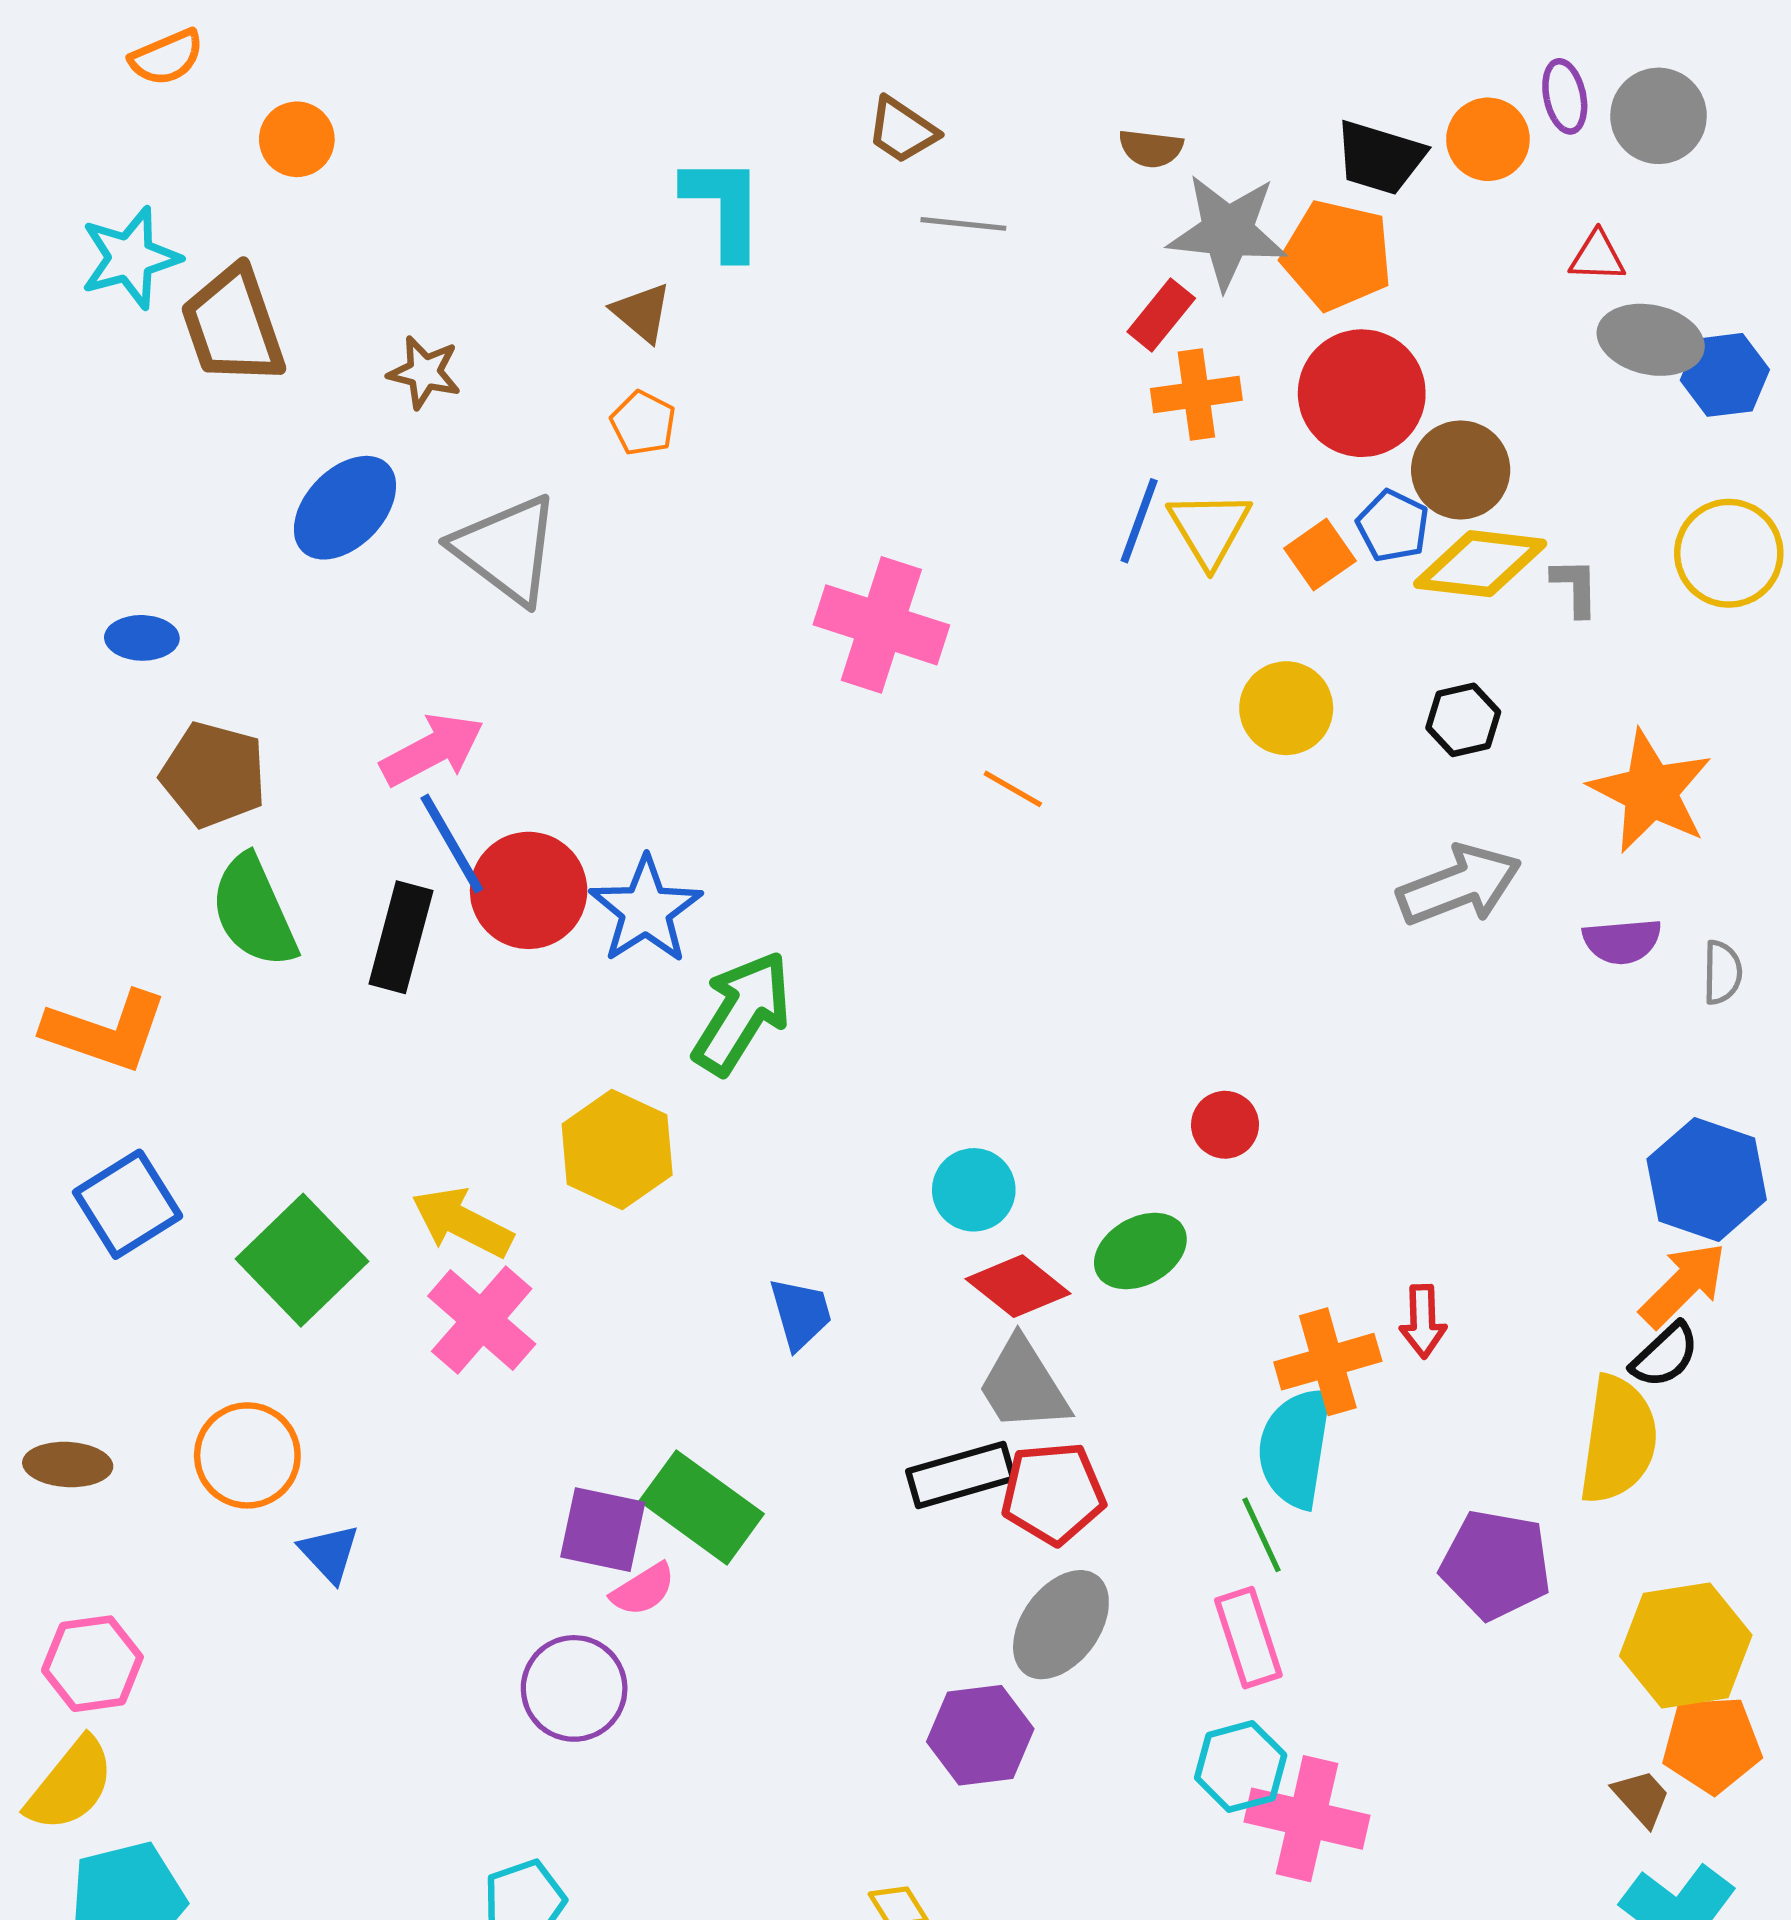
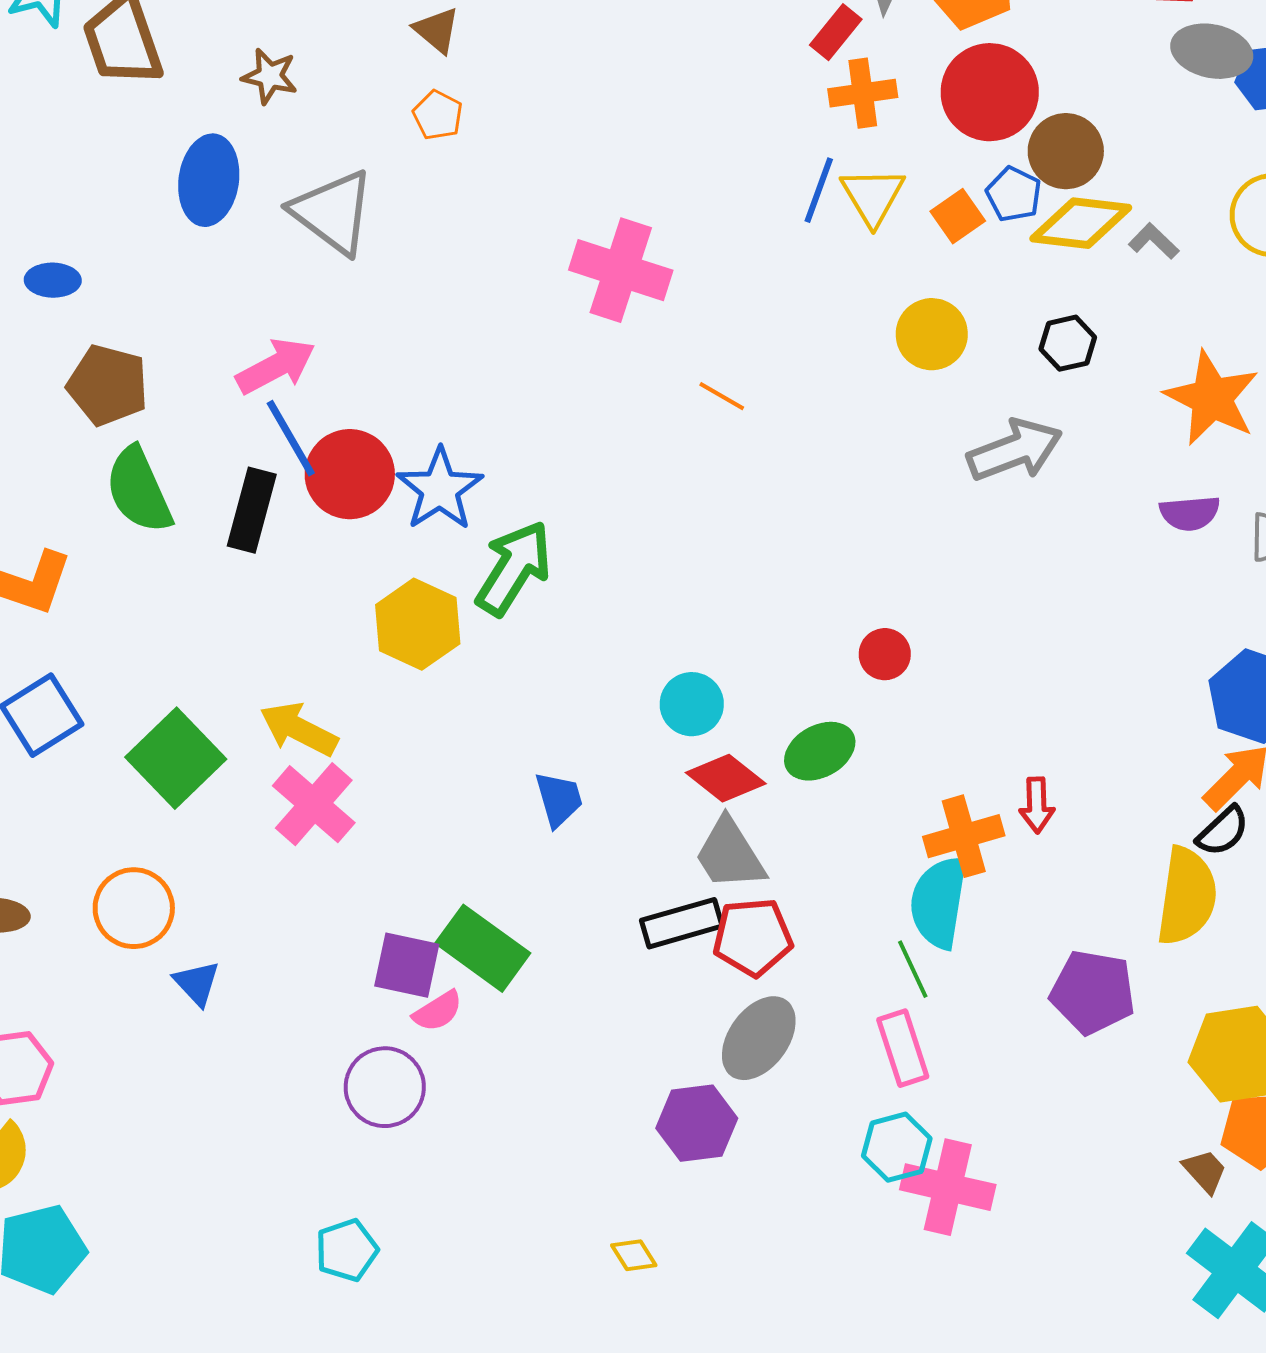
blue ellipse: (345, 508) -> (209, 180), turned -36
gray L-shape: (1575, 587) -> (1154, 241), turned -45
gray arrow: (1459, 885) -> (1015, 450), moved
yellow hexagon: (617, 1149) -> (418, 624), moved

